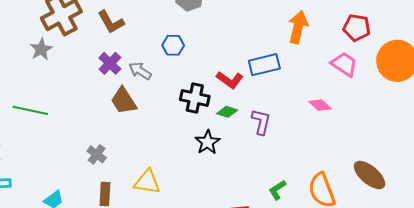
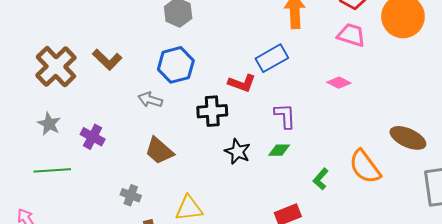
blue hexagon: (173, 45) -> (176, 65), size x1.6
gray star: (41, 49) -> (49, 124), moved
purple cross: (110, 63) -> (93, 137), moved
brown trapezoid: (124, 101) -> (159, 151), moved
green diamond: (227, 112) -> (279, 150), moved

